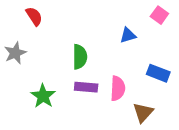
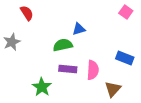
blue triangle: (128, 35) -> (79, 29), moved
green semicircle: (80, 57) -> (63, 45), turned -102
green star: (43, 96) -> (42, 87), moved

